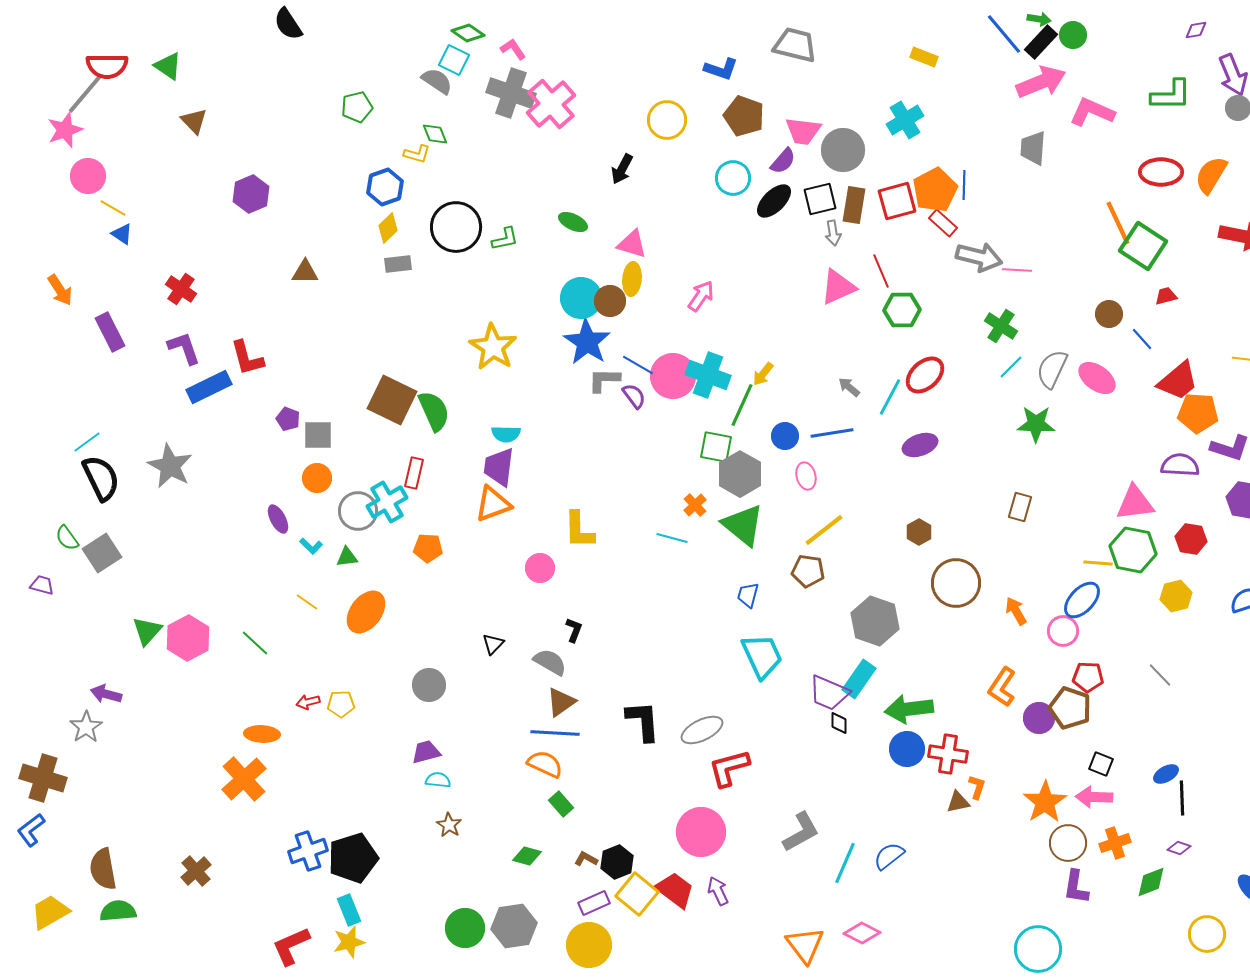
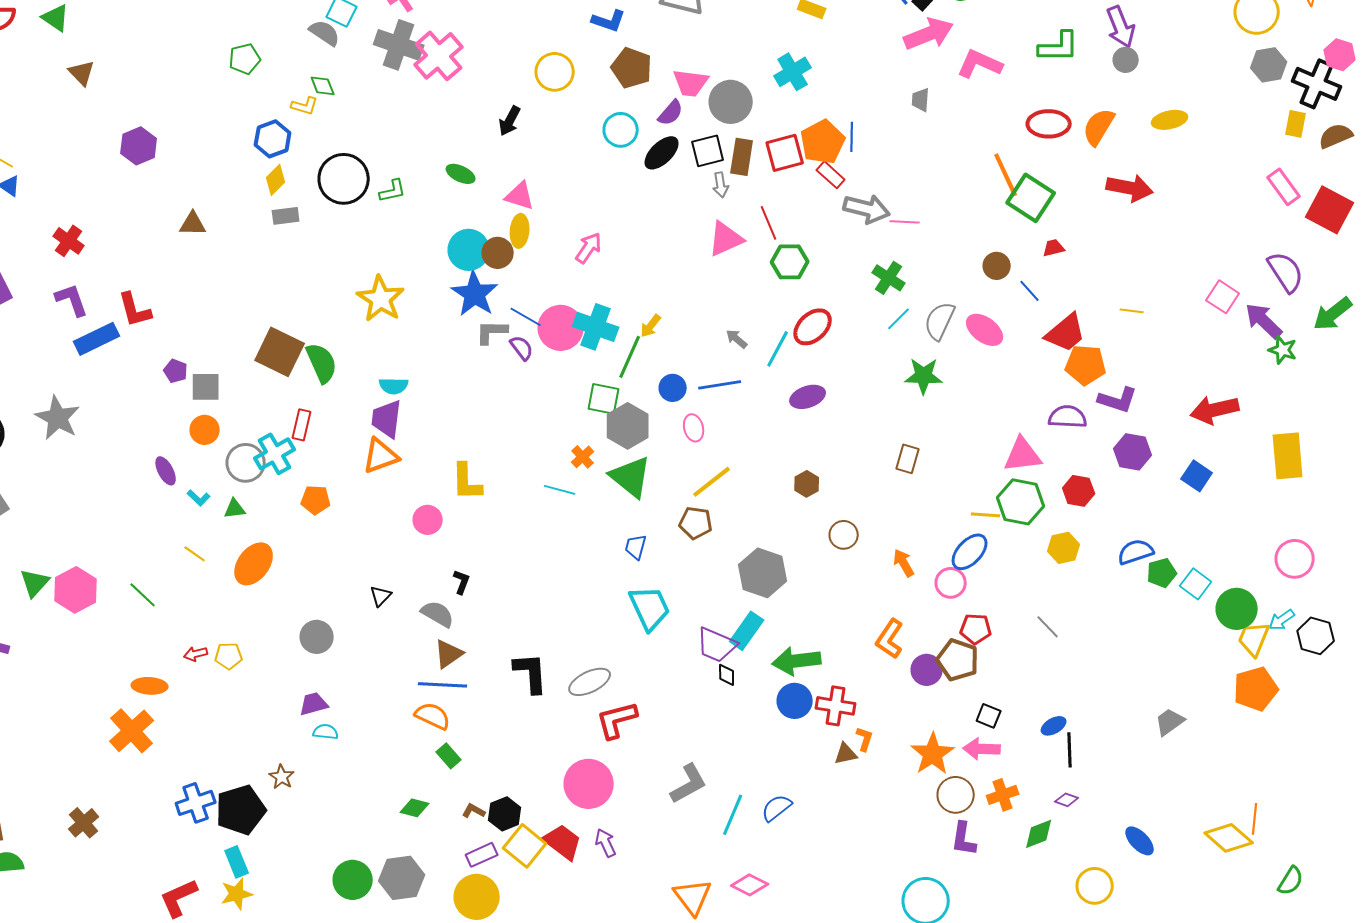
gray trapezoid: (1033, 148) -> (921, 100), size x0.7
brown circle: (956, 583) -> (844, 535), size x0.6
brown star: (449, 825) -> (282, 777), moved

